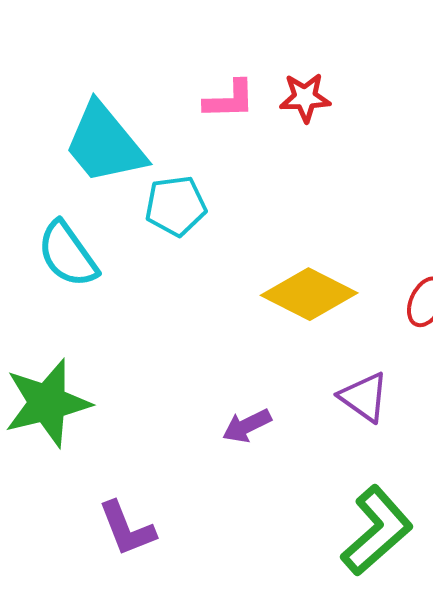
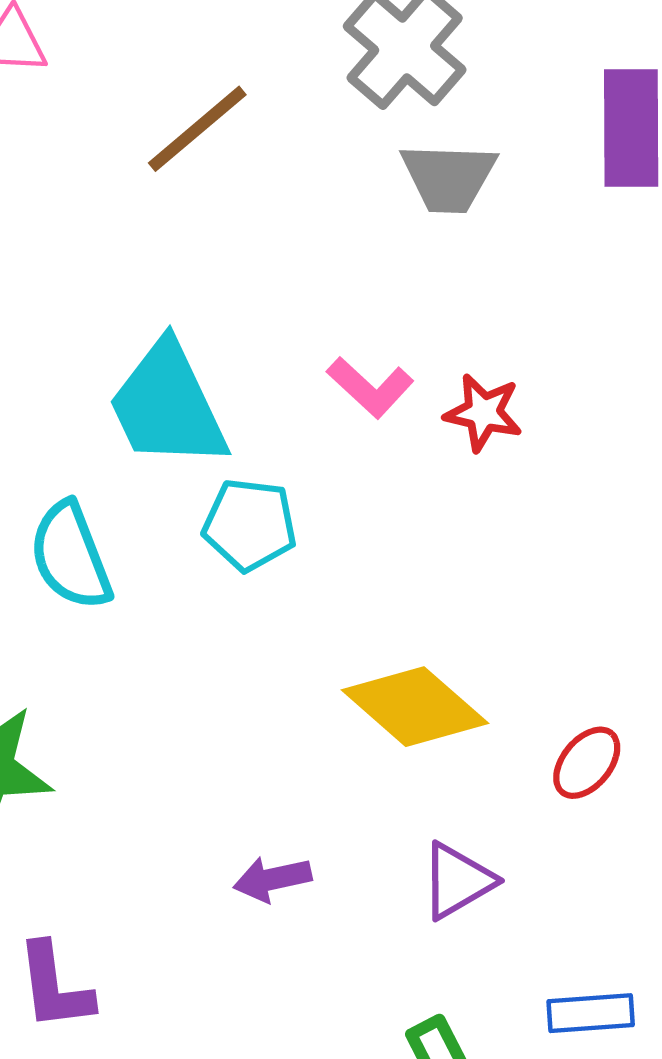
pink L-shape: (230, 100) -> (370, 387), turned 30
purple triangle: (364, 397) -> (457, 881), turned 40

